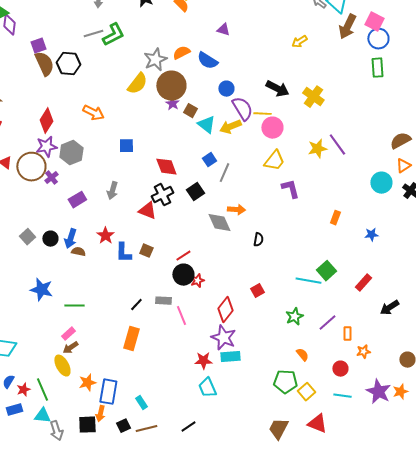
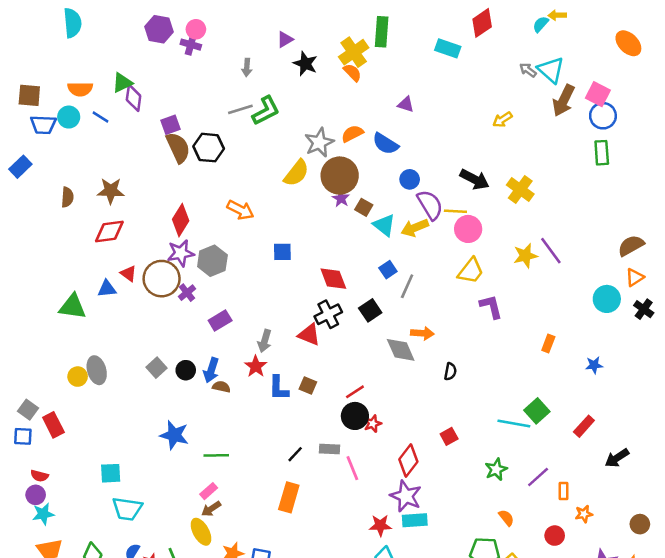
gray arrow: (112, 191) -> (265, 341), moved

